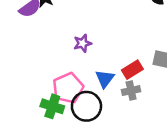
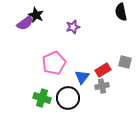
purple star: (83, 43) -> (73, 27), moved
pink pentagon: (68, 88) -> (54, 63), moved

